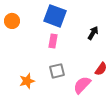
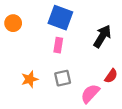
black arrow: (93, 33) -> (102, 36), size x1.5
orange star: (27, 81) -> (30, 79), moved

